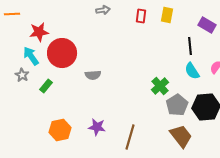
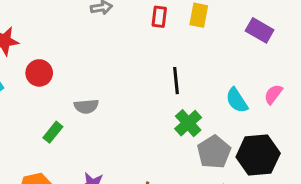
black line: (190, 46) -> (176, 81), moved
red circle: (62, 53) -> (39, 73), size x0.6
green rectangle: (46, 86) -> (53, 132), moved

